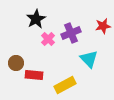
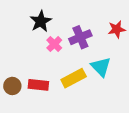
brown circle: (16, 63) -> (12, 86), moved
yellow rectangle: (65, 85) -> (74, 78), moved

